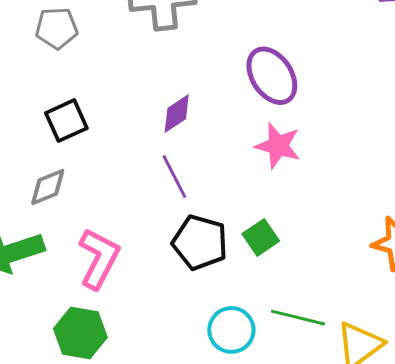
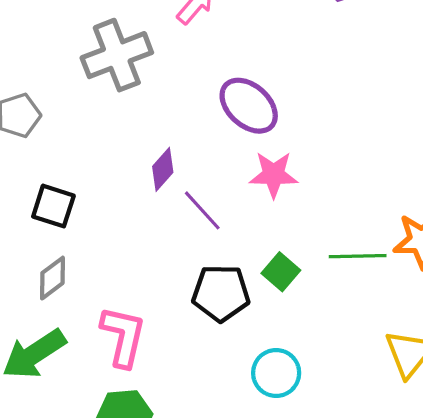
black square: (66, 121) -> (53, 206), turned -33
purple line: (174, 177) -> (202, 210), moved
green line: (298, 318) -> (358, 256), moved

